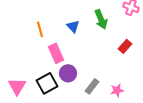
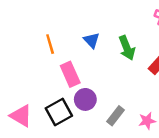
green arrow: (101, 19) -> (127, 48), moved
pink triangle: (17, 86) -> (21, 116), turned -30

